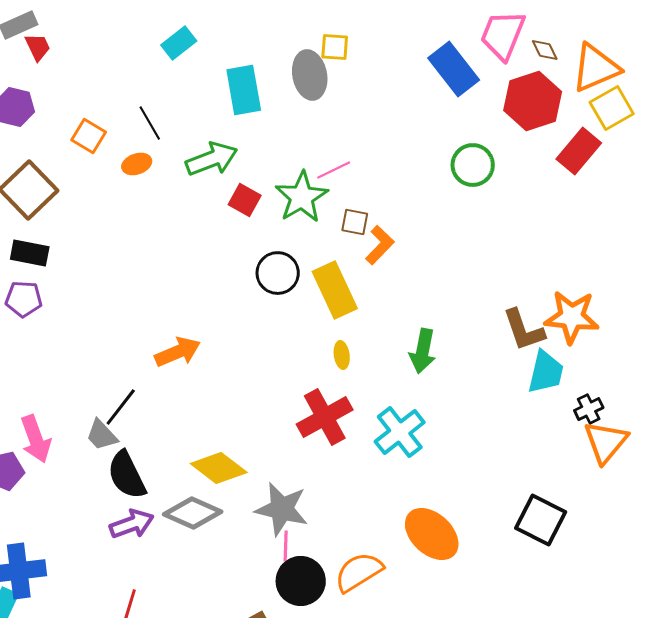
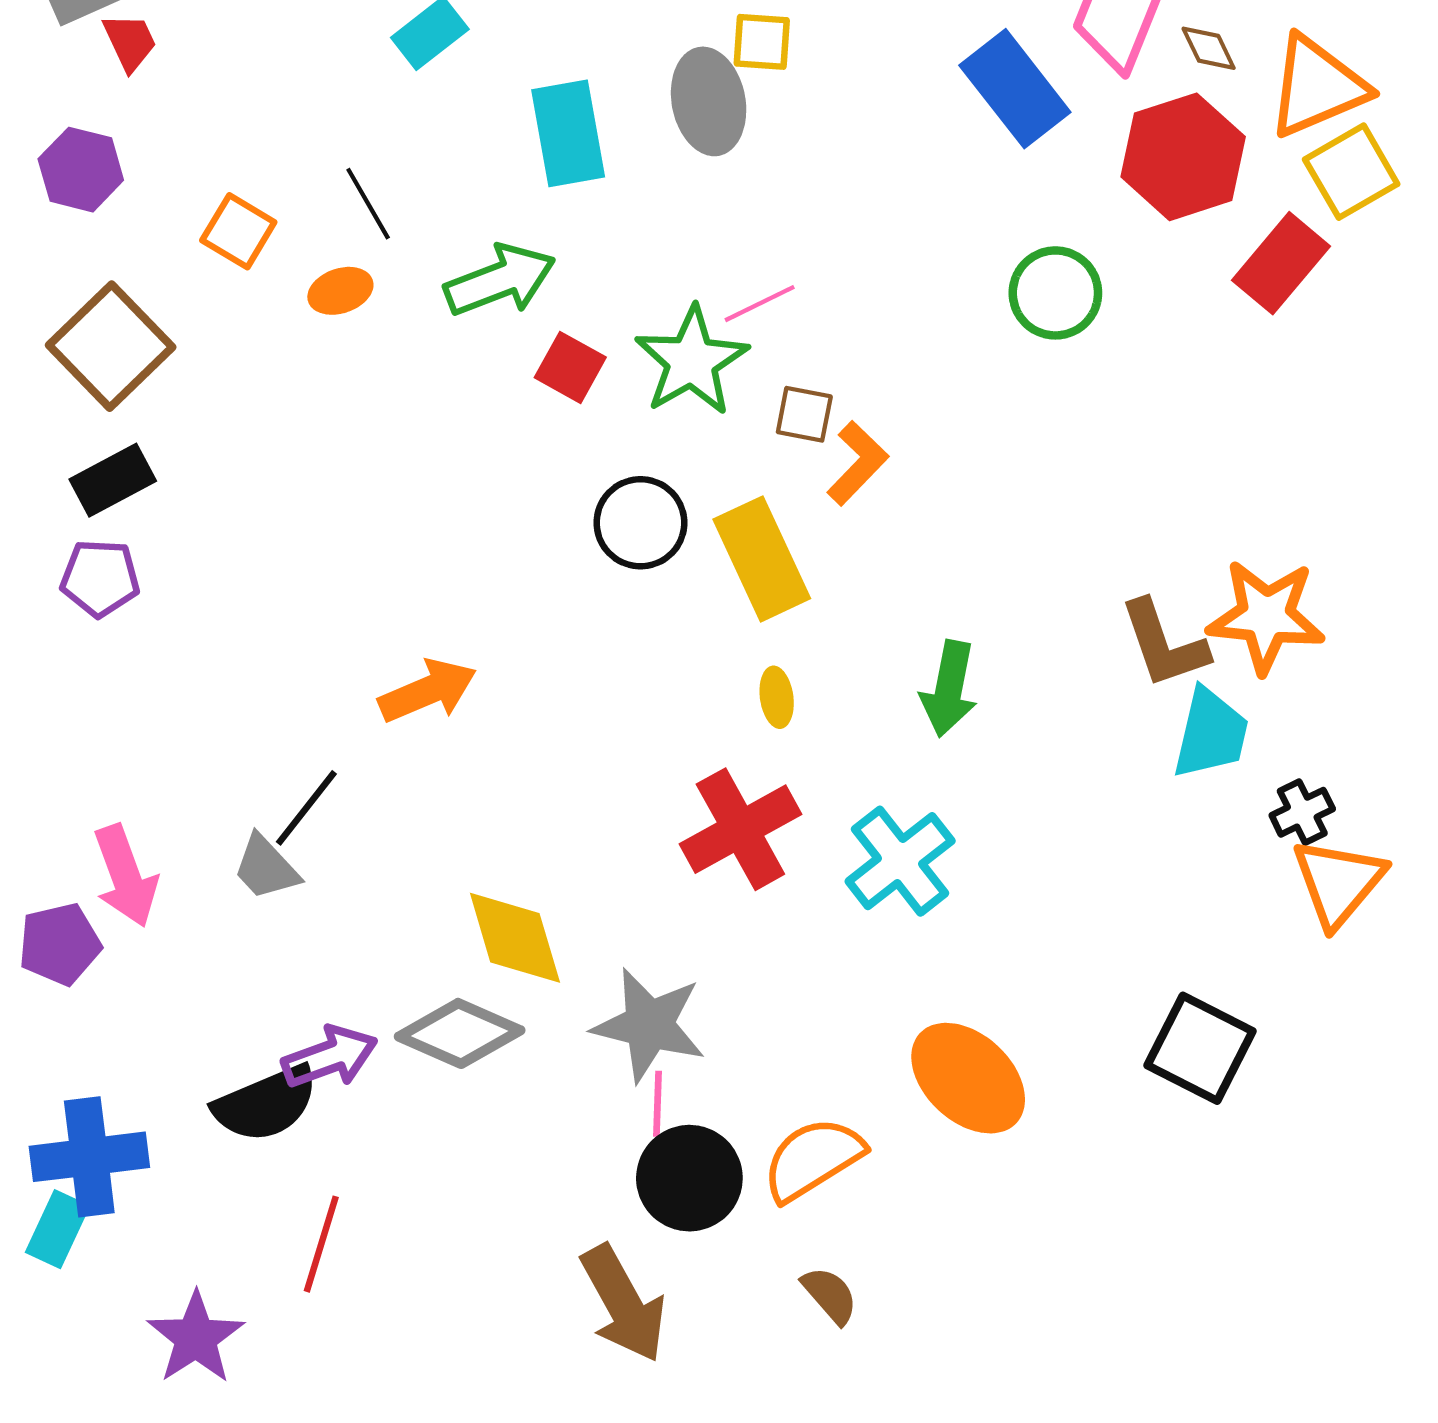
black rectangle: (30, 253) -> (113, 480), turned -39
yellow diamond: (219, 468) -> (515, 938), turned 36
black semicircle: (127, 475) -> (266, 1104), moved, turned -87

